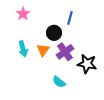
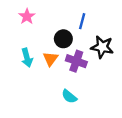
purple cross: (65, 52) -> (76, 61), turned -36
black star: (87, 64) -> (102, 47), moved

